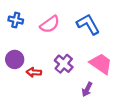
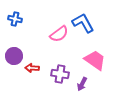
pink semicircle: (50, 24) -> (59, 34), moved
purple cross: (64, 64) -> (60, 74), moved, turned -30

